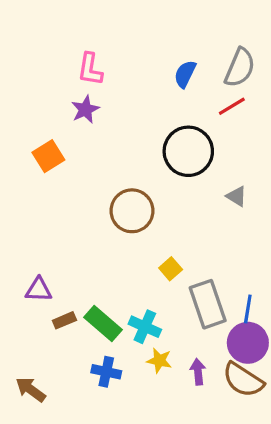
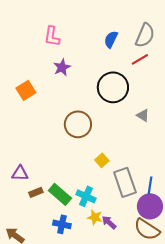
purple star: (85, 109) -> (62, 67), moved
purple arrow: (198, 372) -> (109, 222), moved, turned -42

